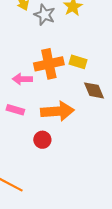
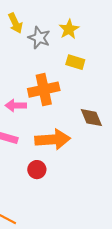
yellow rectangle: (78, 62) -> (75, 62), moved

